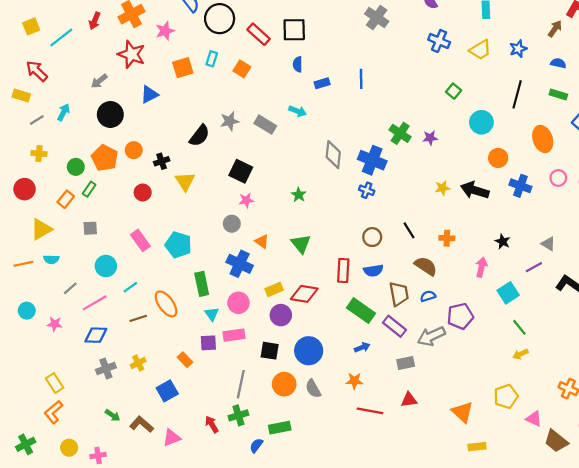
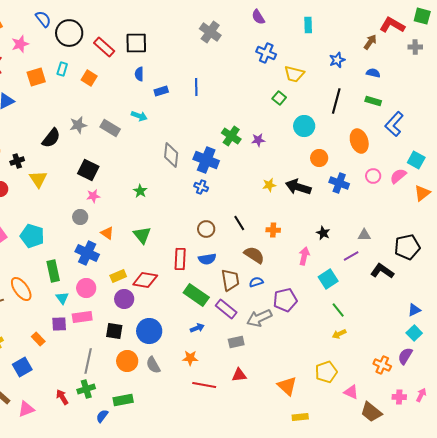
yellow trapezoid: (480, 50) -> (294, 74), moved, turned 45
gray triangle: (548, 244) -> (364, 235), turned -32

